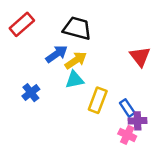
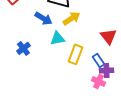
blue arrow: (57, 54) -> (43, 18), turned 66
red triangle: (140, 57) -> (108, 36), moved
yellow arrow: (76, 60) -> (71, 18), moved

